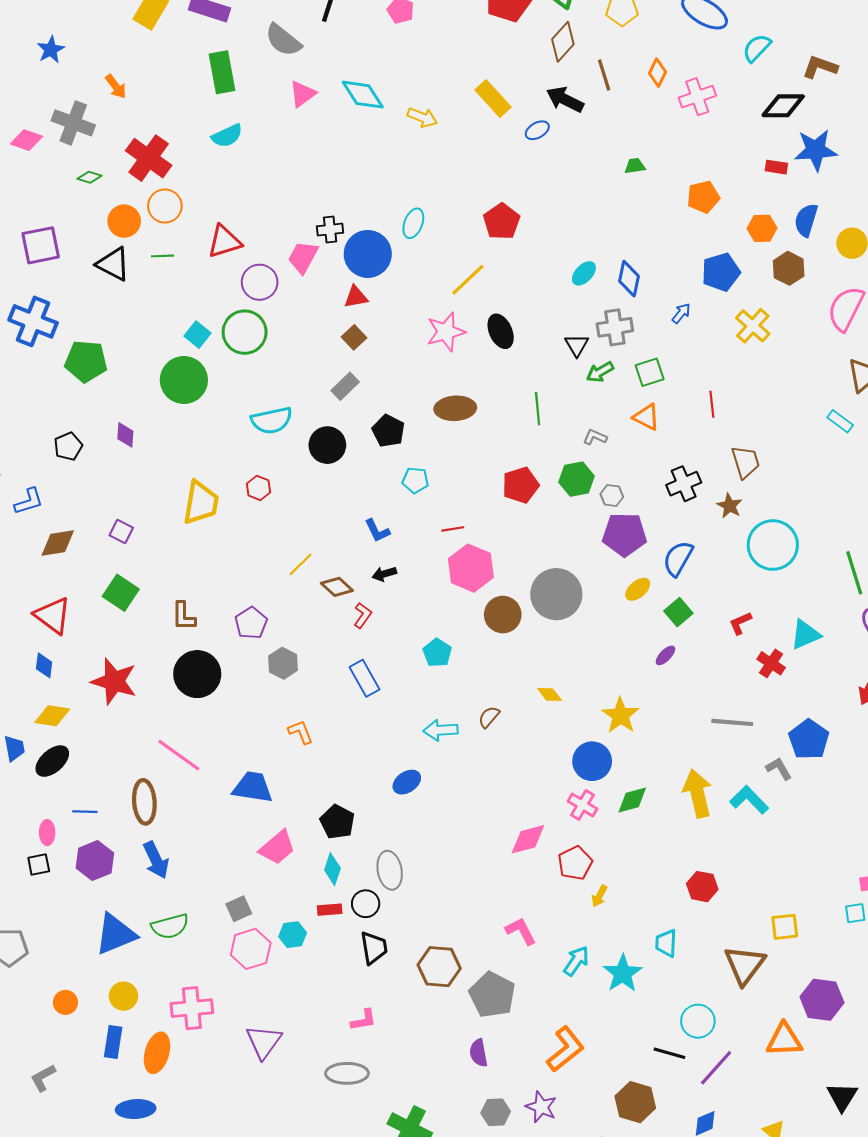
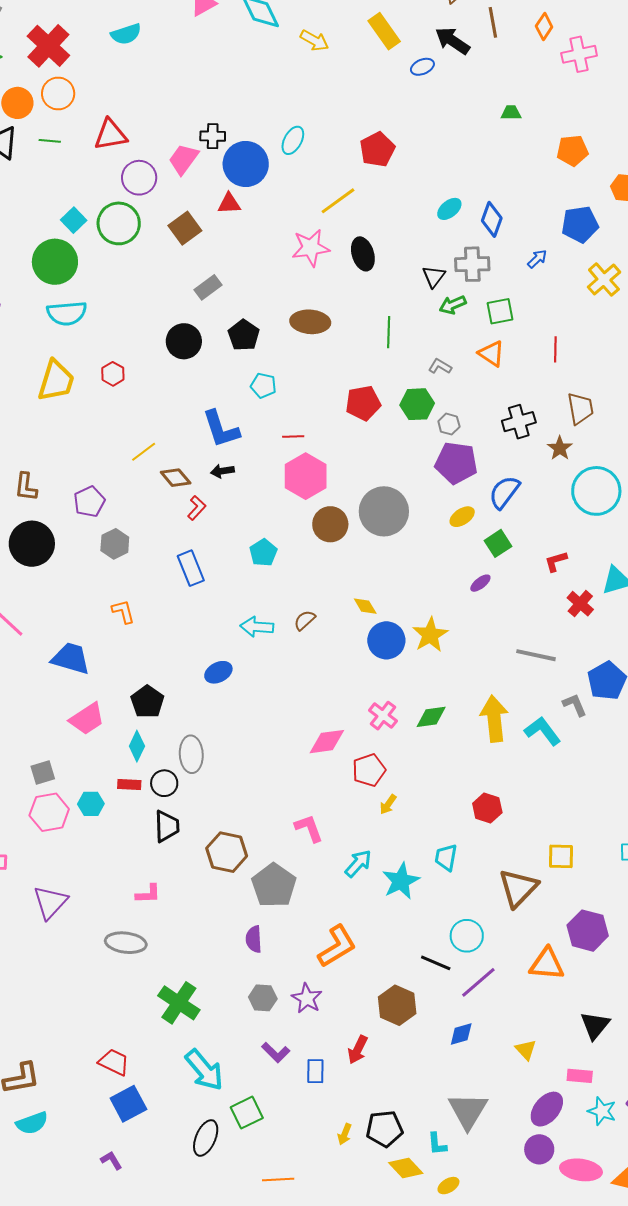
brown square: (354, 337) -> (185, 228), moved, size x1.4
cyan semicircle: (272, 420) -> (67, 313), moved
blue L-shape: (377, 531) -> (221, 429), size x1.6
blue circle: (592, 761) -> (386, 640), moved

